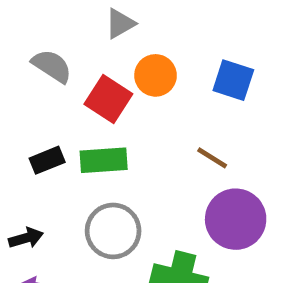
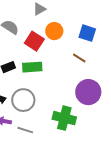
brown line: (212, 158) -> (79, 58), moved
gray circle: (113, 231) -> (23, 100), moved

